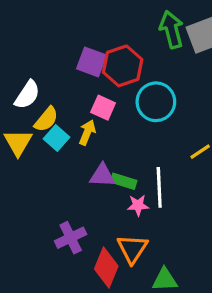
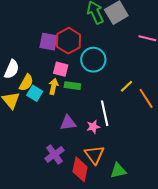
purple triangle: (102, 175) -> (68, 123), moved
green rectangle: (124, 181) -> (72, 86), moved

